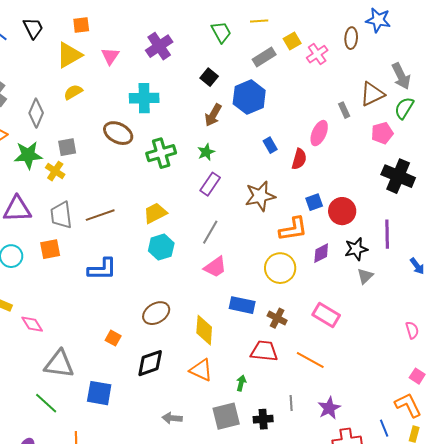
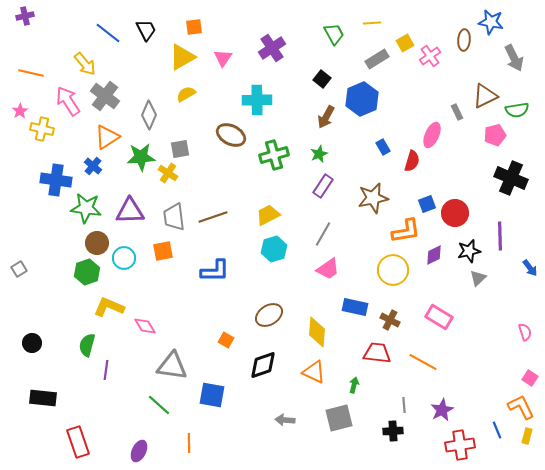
gray arrow: (401, 76) -> (514, 58), moved
green semicircle: (404, 108) -> (517, 110), turned -130
black cross: (263, 419) -> (393, 431), moved

